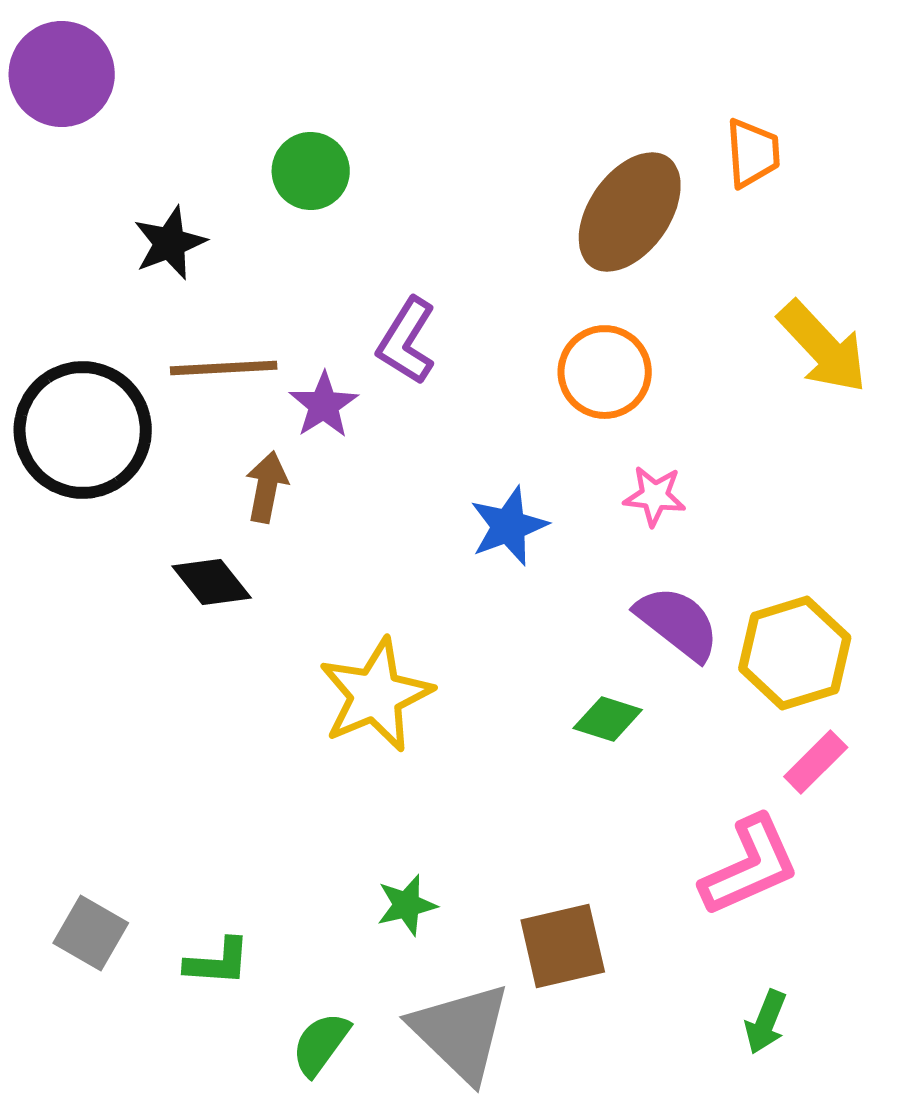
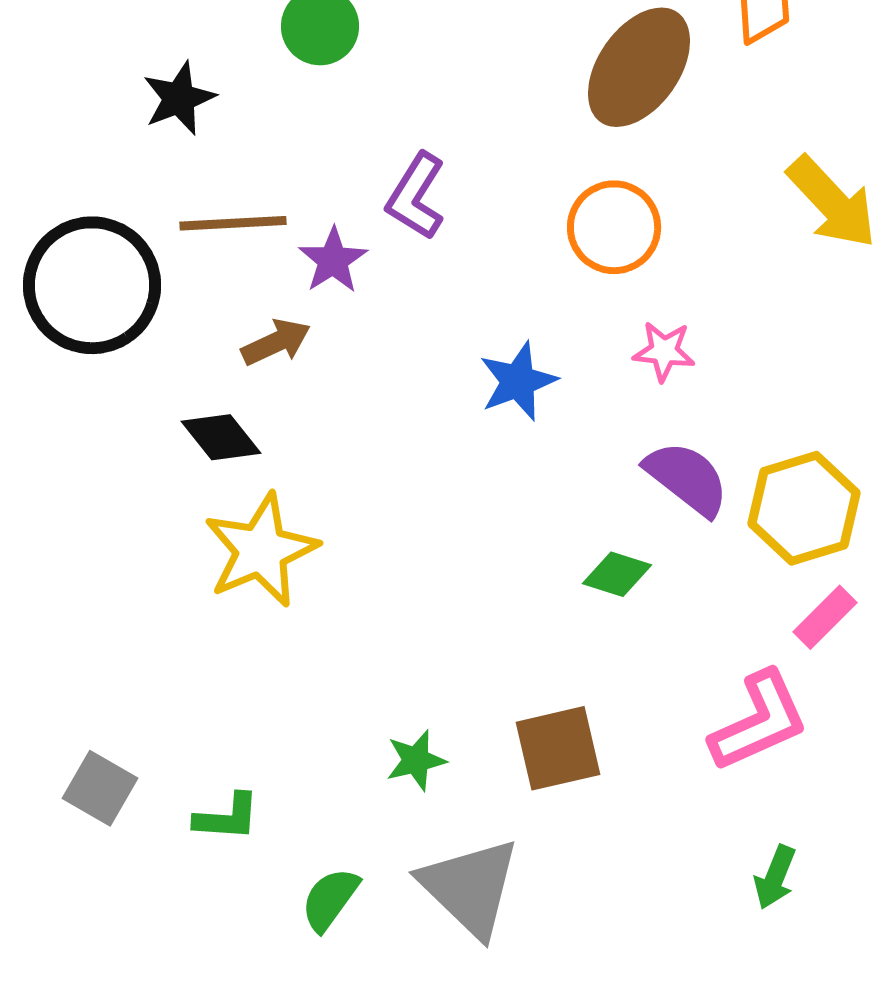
brown arrow: (267, 487) -> (276, 342), turned 54
yellow star: (376, 695) -> (261, 550), moved
brown square: (563, 946) -> (558, 748), moved

